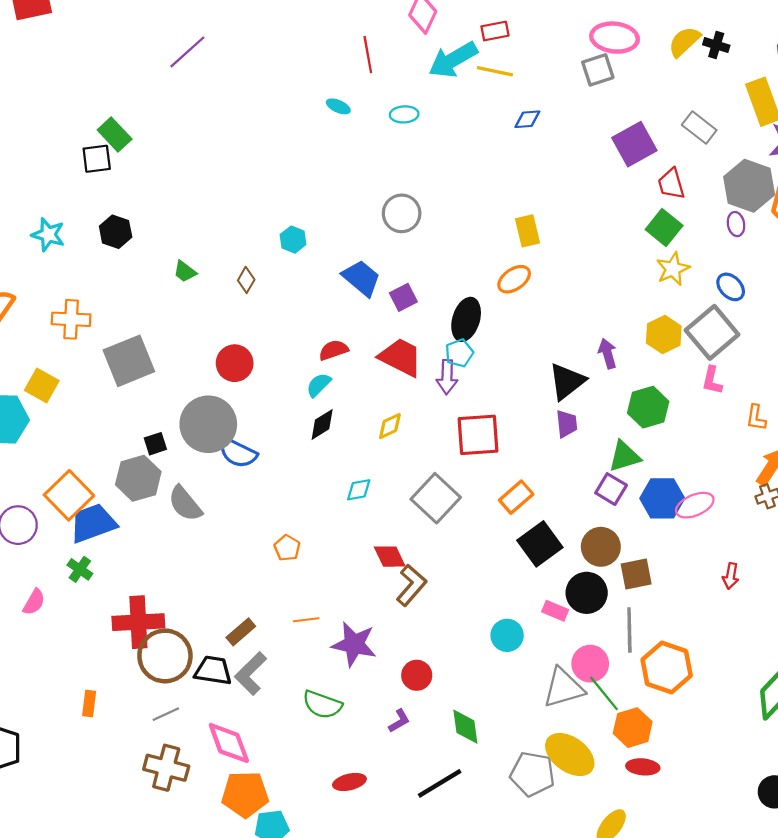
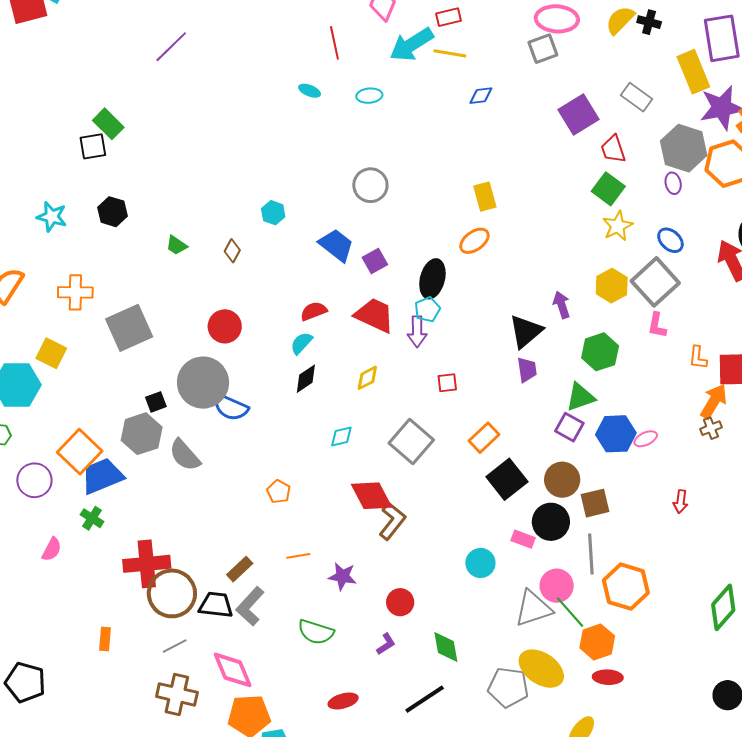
red square: (478, 435) -> (447, 383), size x0.5
pink ellipse: (695, 505) -> (646, 439), size x0.7
red diamond: (390, 557) -> (372, 496), size x1.4
purple star: (354, 644) -> (342, 576), size x0.7

